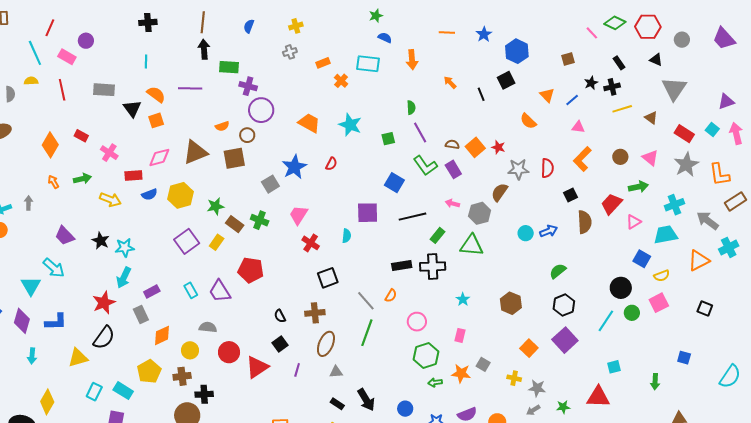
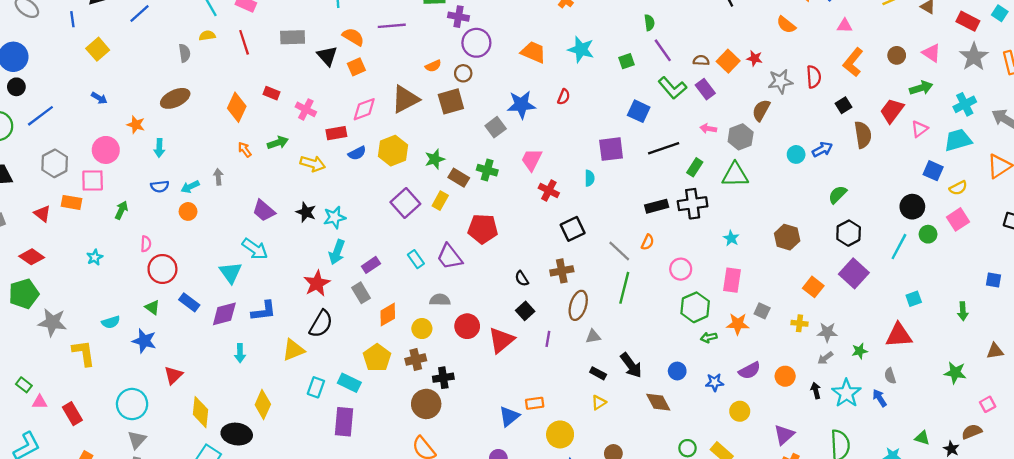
blue star: (294, 167) -> (521, 105), turned 30
purple diamond: (22, 321) -> (224, 314), turned 65
pink rectangle: (460, 335) -> (732, 280), size x1.5

